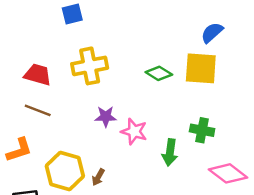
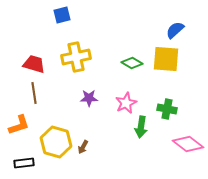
brown line: (38, 110) -> (34, 93), turned 60
pink star: (134, 131) -> (126, 103), moved, turned 30

